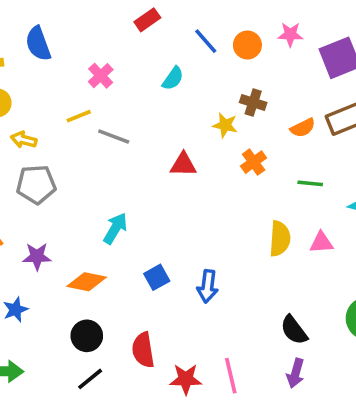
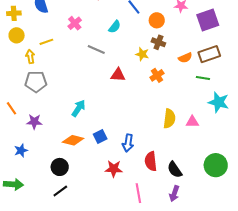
orange circle: (247, 45) -> (157, 20), moved
yellow line: (79, 116) -> (46, 42), moved
gray line: (114, 136) -> (96, 49), moved
yellow arrow: (24, 140) -> (30, 57), turned 64
green line: (310, 183) -> (203, 78), moved
orange diamond: (87, 282) -> (73, 140), moved
red semicircle: (143, 350) -> (151, 161), moved
red star: (186, 379) -> (114, 169), moved

